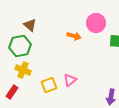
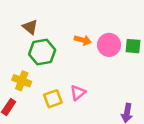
pink circle: (96, 23) -> (109, 45), moved
green hexagon: (20, 46) -> (42, 52), moved

